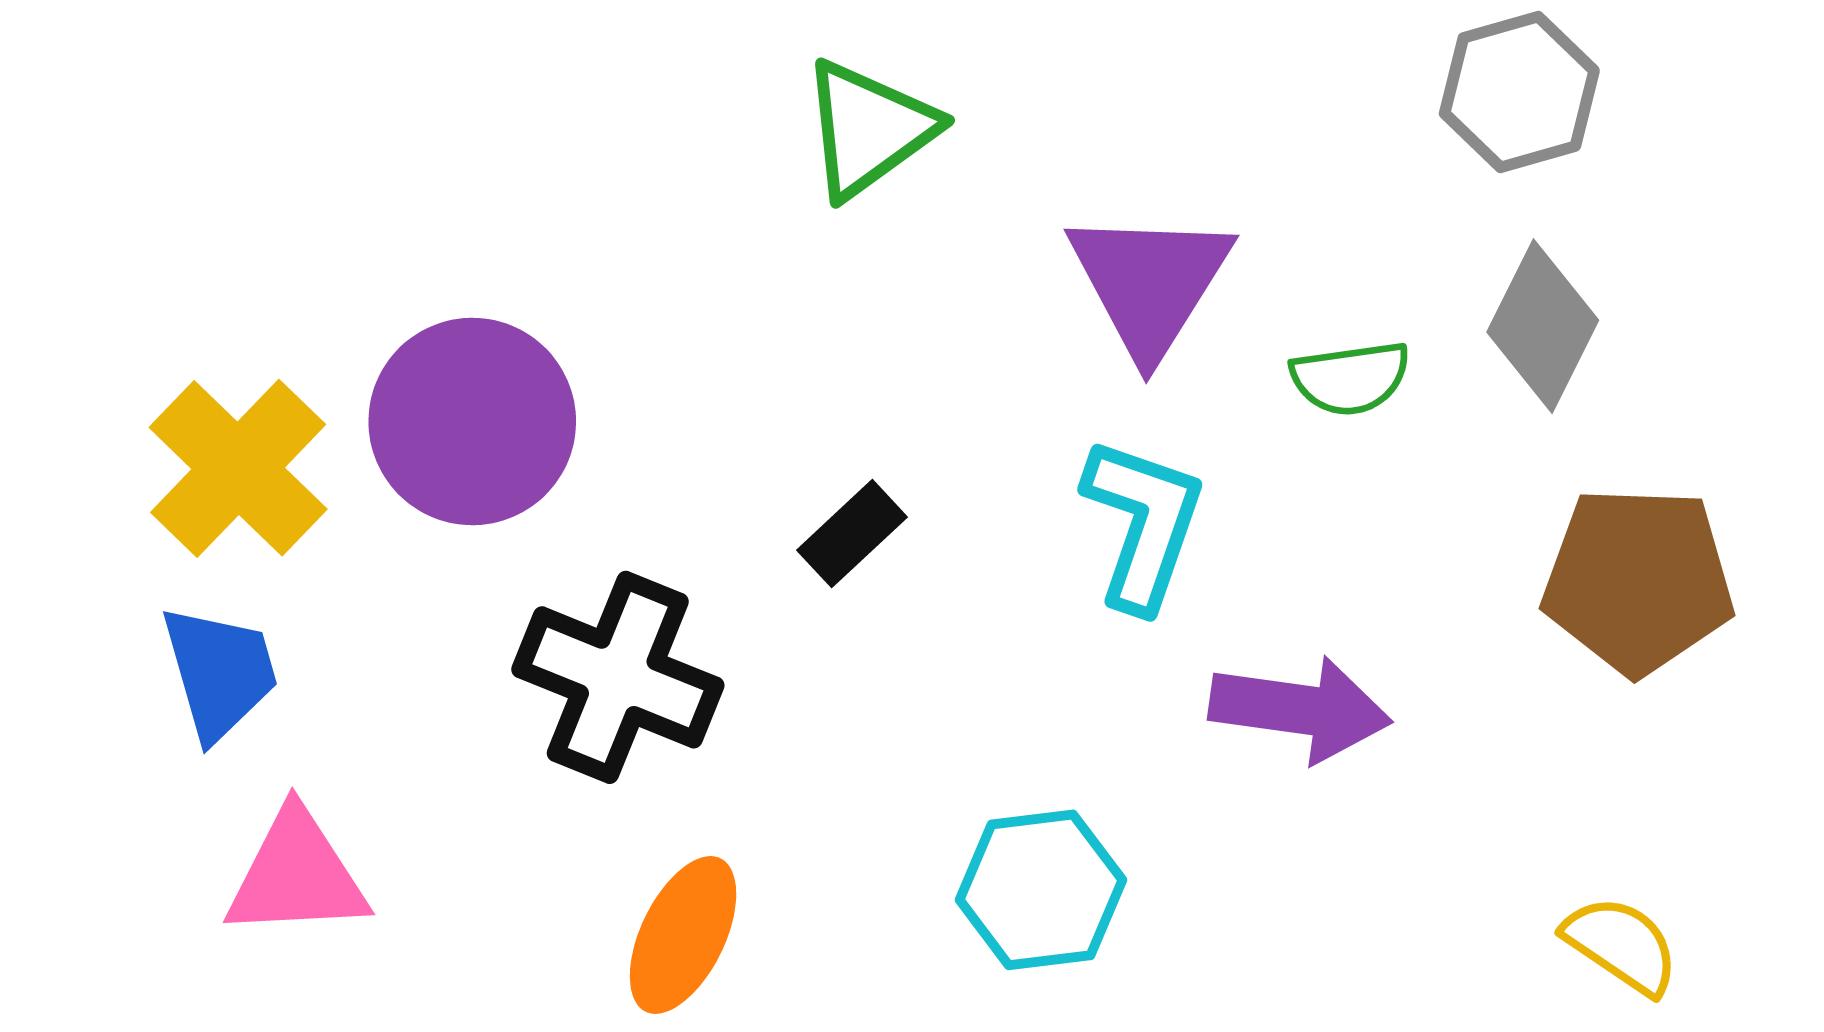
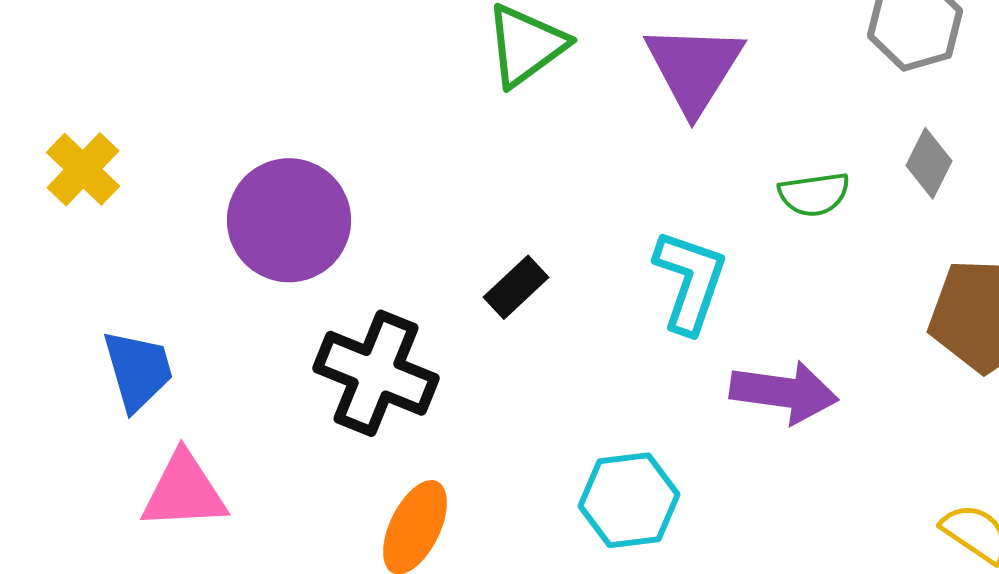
purple triangle: (1150, 283) -> (694, 68), moved
gray diamond: (1543, 326) -> (929, 163), size x0.7
yellow cross: (238, 468) -> (83, 169), moved, size x0.7

